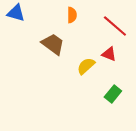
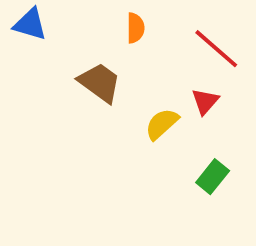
red triangle: (109, 54) -> (205, 101), turned 49

